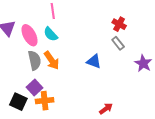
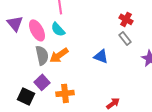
orange arrow: (52, 60) -> (59, 55), turned 90
orange cross: (45, 101) -> (65, 93), moved

